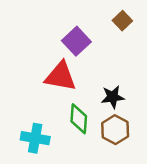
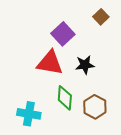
black star: (113, 97) -> (85, 65), moved

